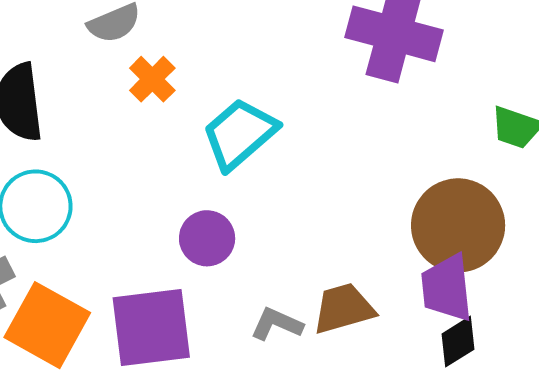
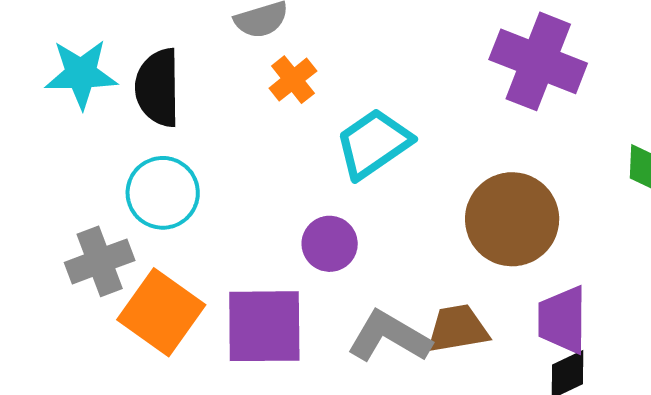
brown circle: (458, 225) -> (512, 219), moved
gray L-shape: (277, 324) -> (389, 337), size x1.6

